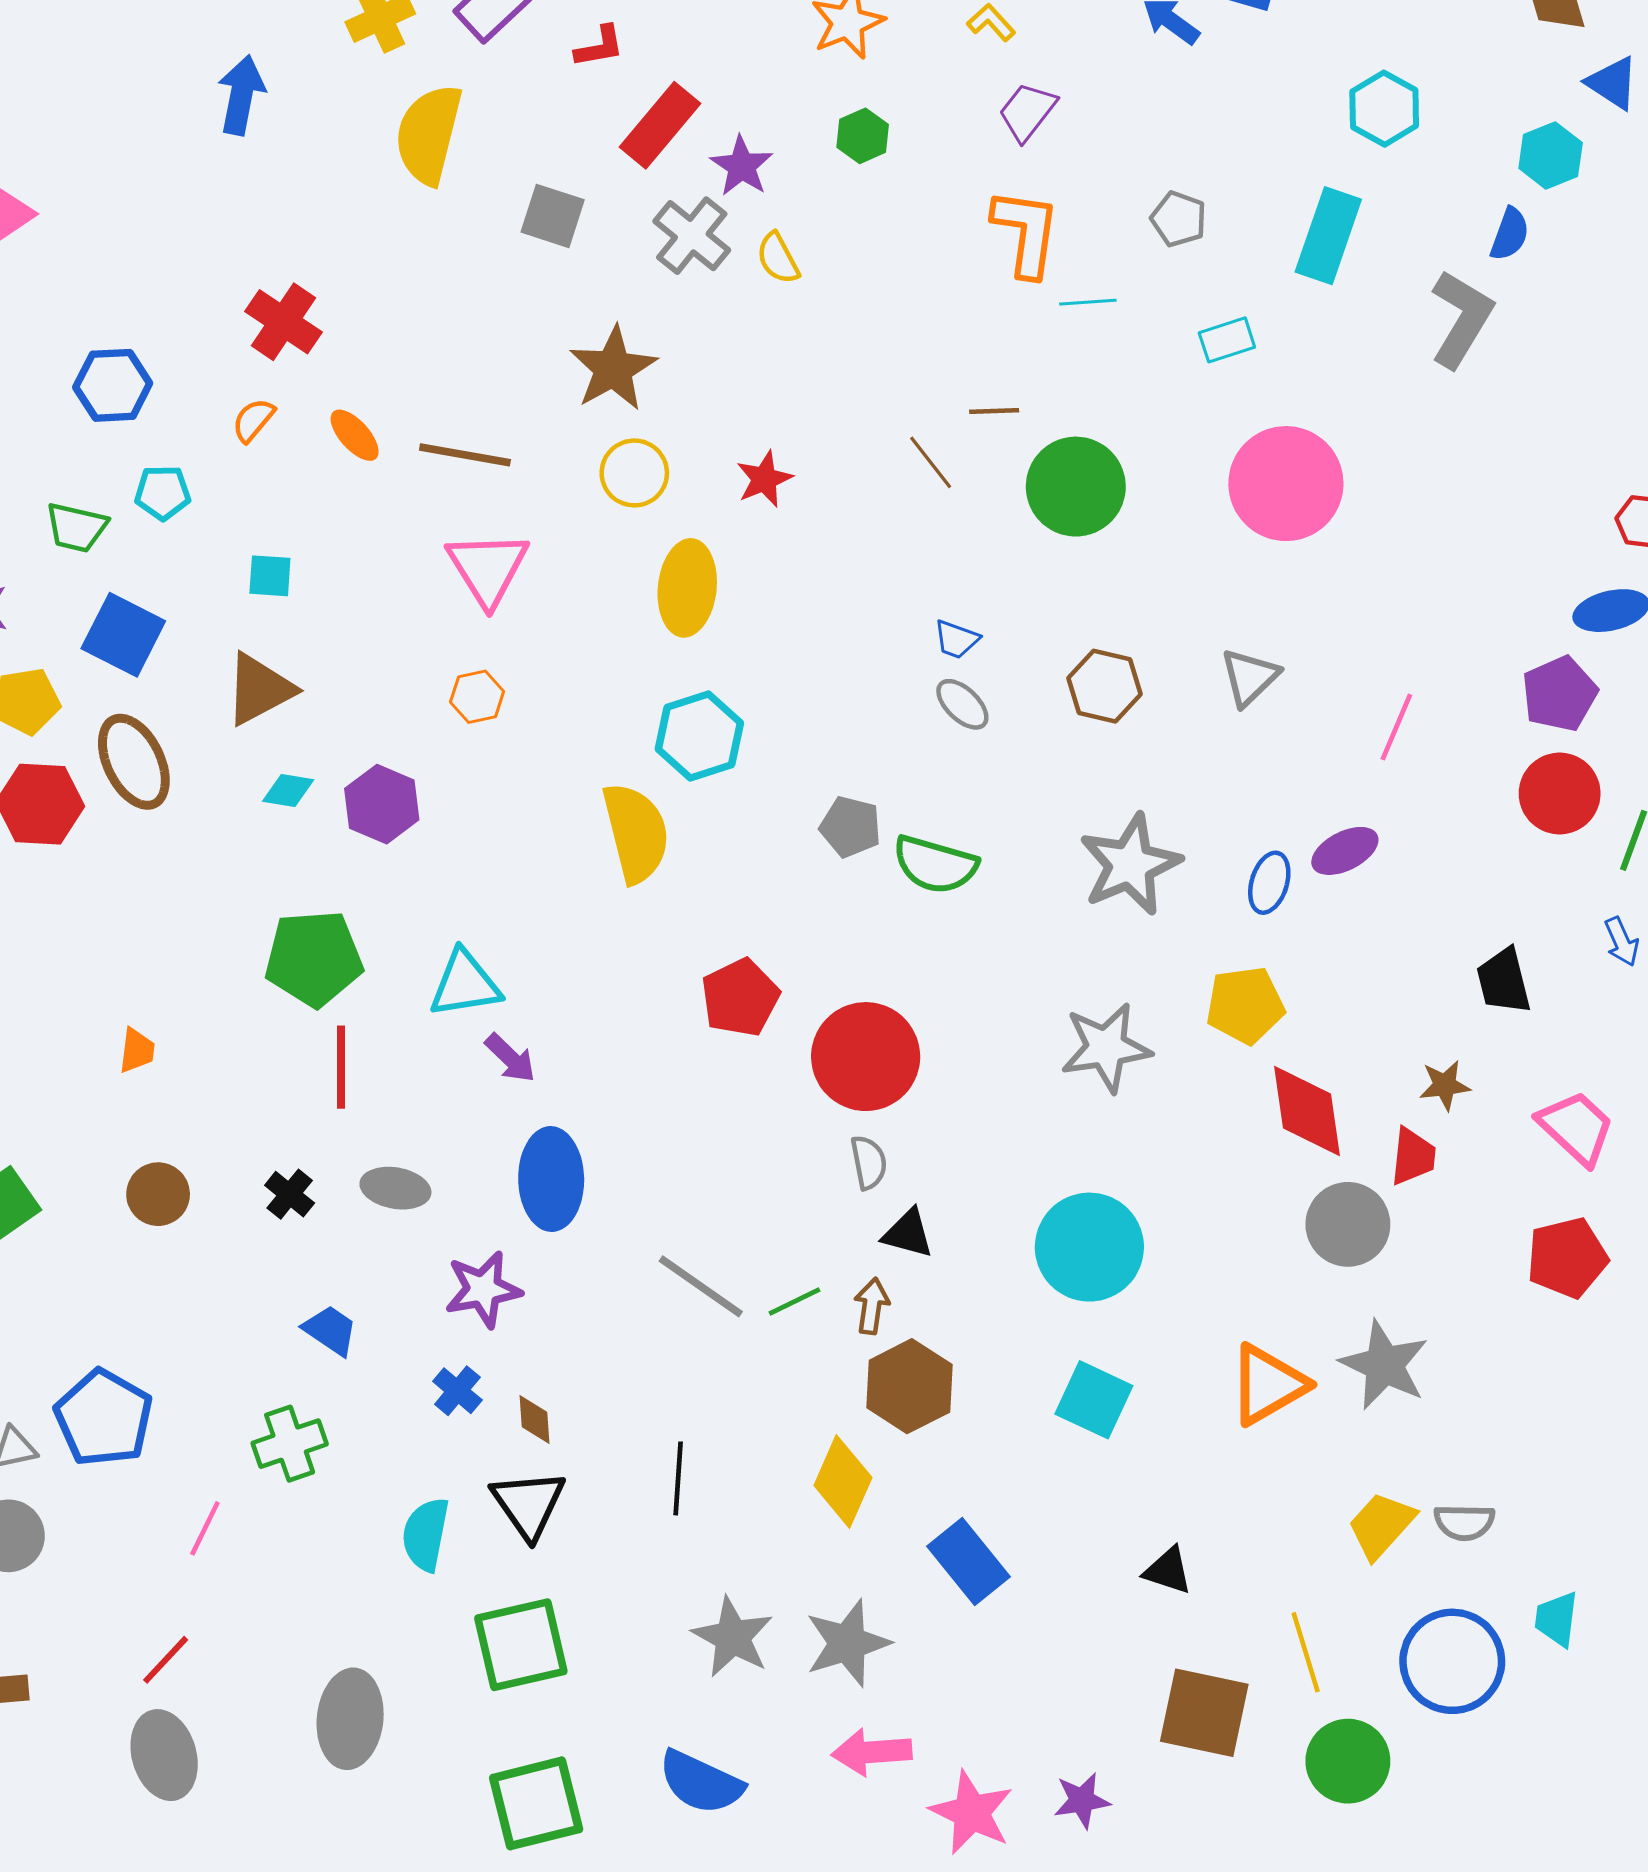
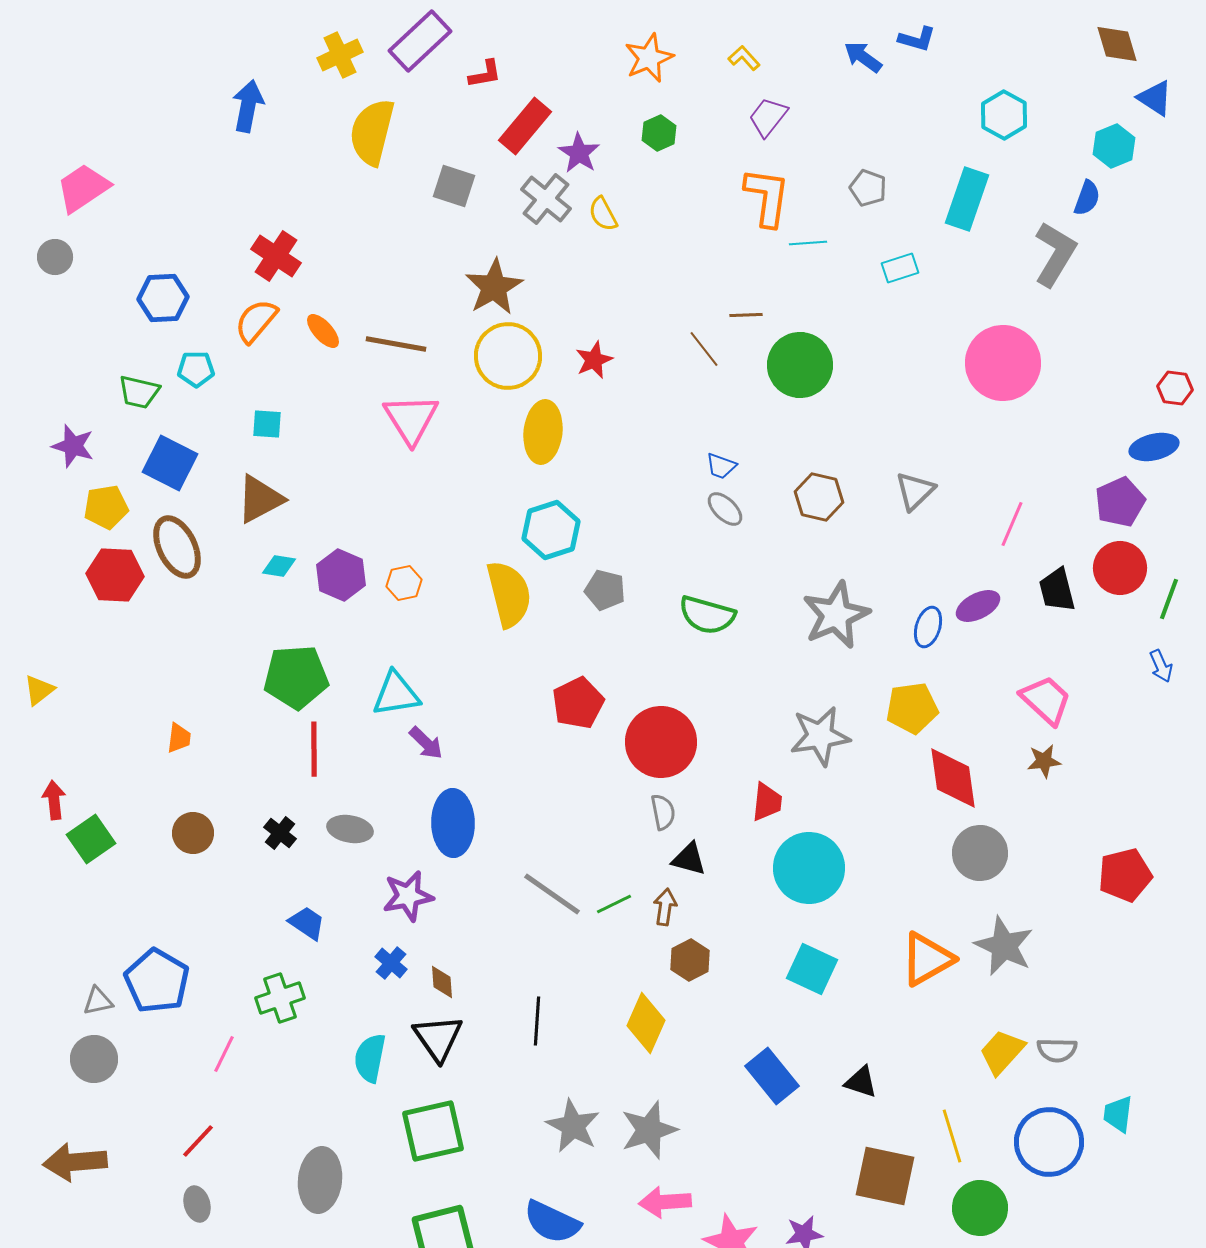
orange semicircle: (253, 420) -> (256, 321), size x1.5
yellow circle: (634, 473) -> (508, 356), size x1.5
pink circle: (1286, 484) -> (1003, 363), moved
orange hexagon: (477, 697) -> (404, 583), moved
gray pentagon: (851, 827) -> (605, 590), moved
black trapezoid: (1504, 981) -> (1057, 590), moved
pink trapezoid: (1576, 1128) -> (1046, 700), moved
red trapezoid: (1413, 1156) -> (767, 802), moved
brown hexagon: (909, 1386) -> (690, 960), size x0.7
blue rectangle: (968, 1562) -> (772, 1076), moved
gray ellipse: (164, 1755) -> (197, 1204), size x0.6

